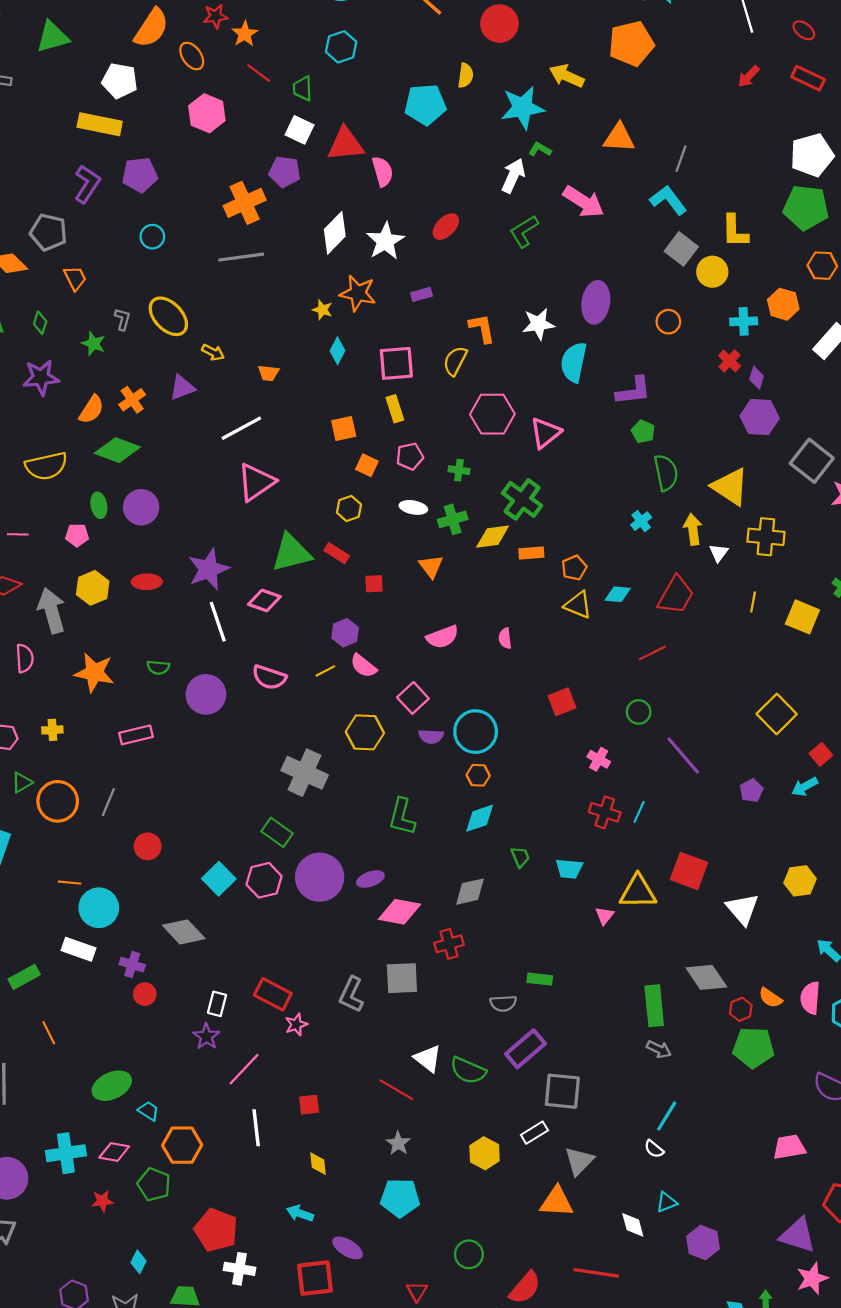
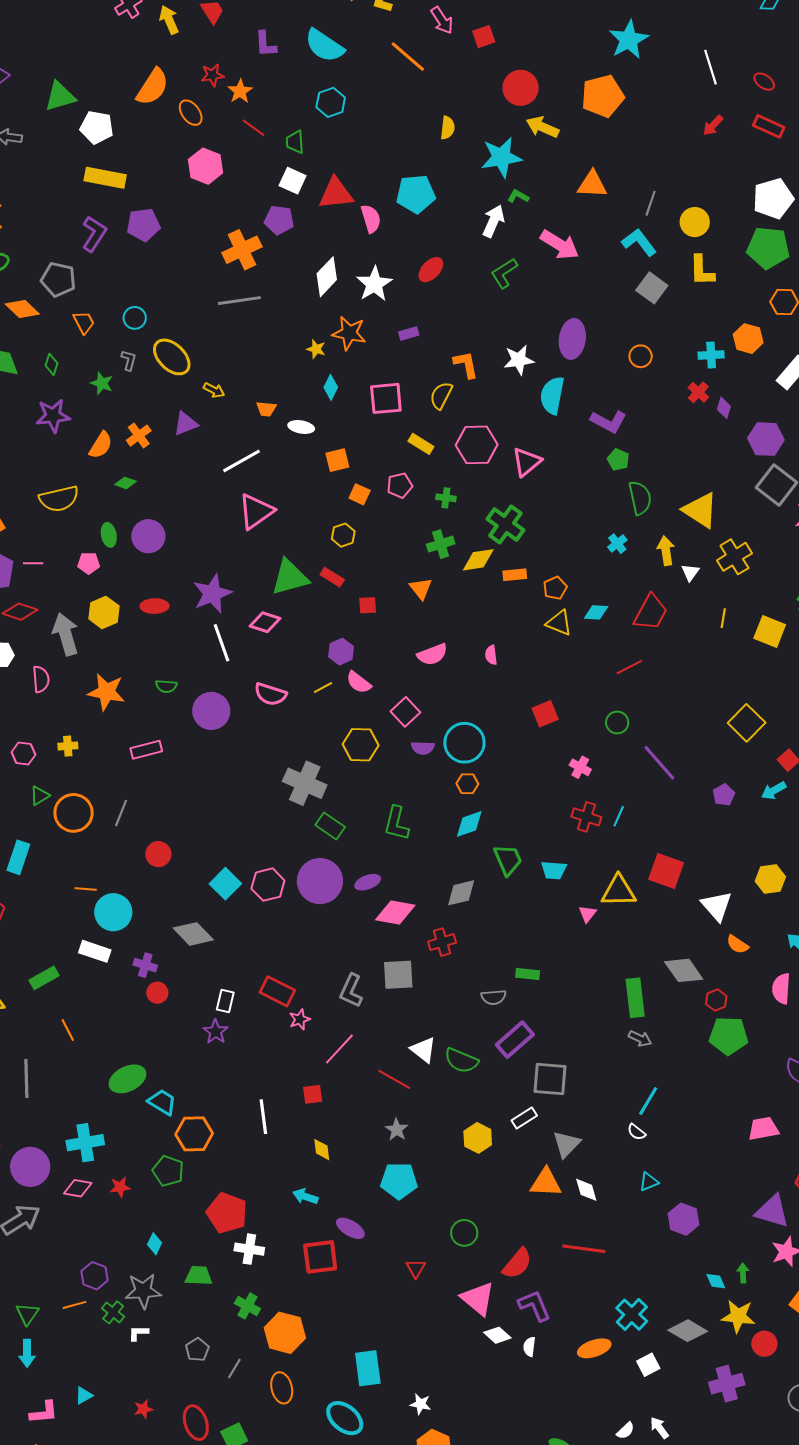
red circle: (499, 24) -> (521, 88), moved
white pentagon: (120, 81) -> (97, 127), moved
cyan pentagon: (425, 104) -> (416, 194), moved
cyan circle: (152, 237) -> (135, 318), moved
yellow circle: (712, 272) -> (695, 222), moved
purple L-shape: (633, 391) -> (609, 422), turned 36
yellow rectangle: (395, 409) -> (421, 444), moved, turned -40
purple hexagon: (760, 417) -> (766, 439), moved
green diamond: (117, 450) -> (125, 483), size x0.5
white ellipse: (413, 507) -> (301, 427), moved
yellow cross: (766, 537) -> (734, 557), turned -36
green rectangle: (277, 832) -> (330, 826), moved
green trapezoid: (520, 857) -> (508, 860), size x1.6
orange semicircle: (770, 998) -> (737, 944), moved
pink line: (244, 1069) -> (339, 1049), moved
cyan trapezoid: (148, 1111) -> (162, 1102), size x1.4
pink diamond: (114, 1152) -> (78, 1188), moved
white diamond: (633, 1225) -> (586, 1190), moved

